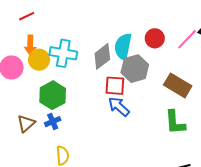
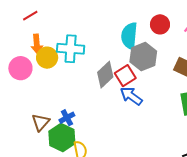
gray diamond: (102, 56) -> (105, 75), moved
red square: (115, 86) -> (125, 76), turned -30
green hexagon: (53, 95) -> (62, 137), moved

